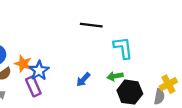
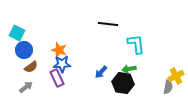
orange star: (23, 64) -> (59, 50), moved
blue star: (39, 70) -> (62, 64), turned 30
black hexagon: (130, 92) -> (123, 83), moved

